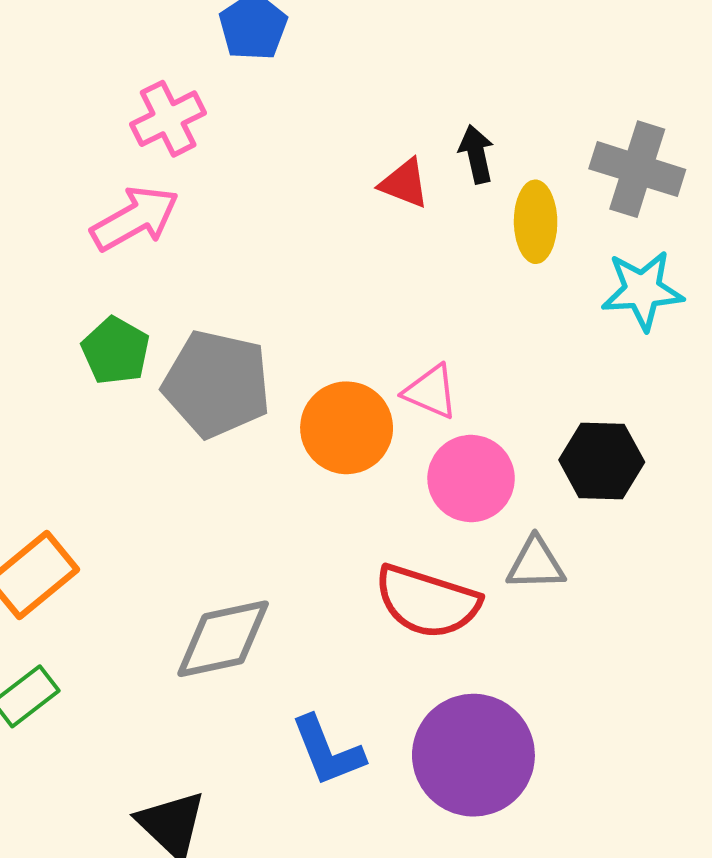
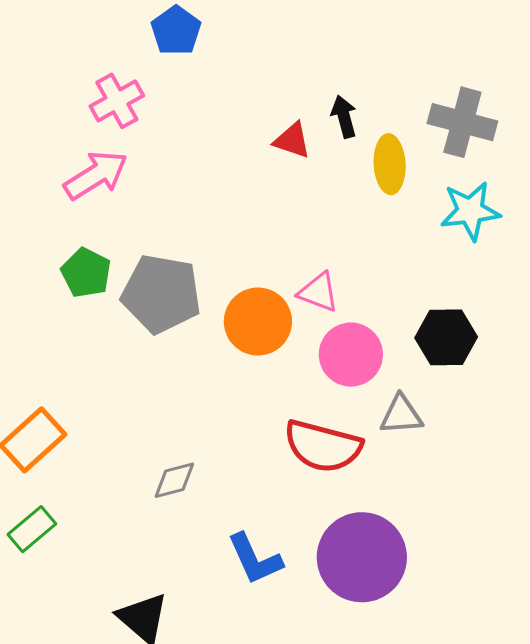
gray diamond: (223, 639) -> (174, 480), size x0.6

